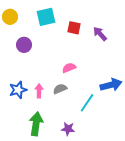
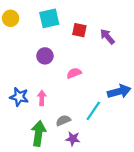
purple circle: (24, 45) -> (45, 56), moved
gray semicircle: (60, 89) -> (63, 120), moved
blue star: (18, 90) -> (19, 97), turned 30

